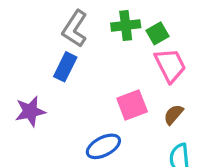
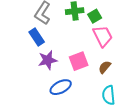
blue rectangle: (65, 67) -> (37, 37), turned -60
purple star: (30, 111) -> (48, 60), moved

